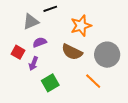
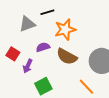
orange star: (81, 26) -> (65, 29), moved
purple semicircle: (40, 42) -> (43, 47), moved

